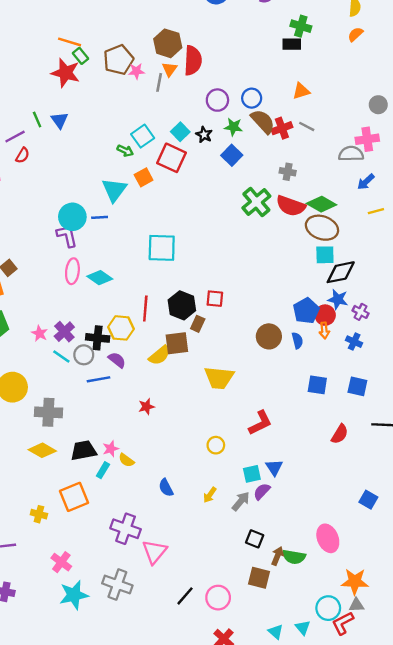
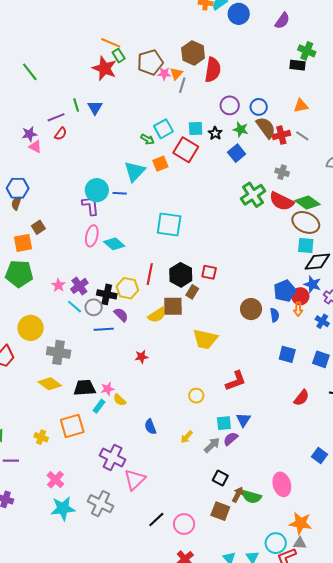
orange triangle: (169, 69) -> (176, 74), moved
cyan square: (180, 132) -> (196, 129), turned 35

